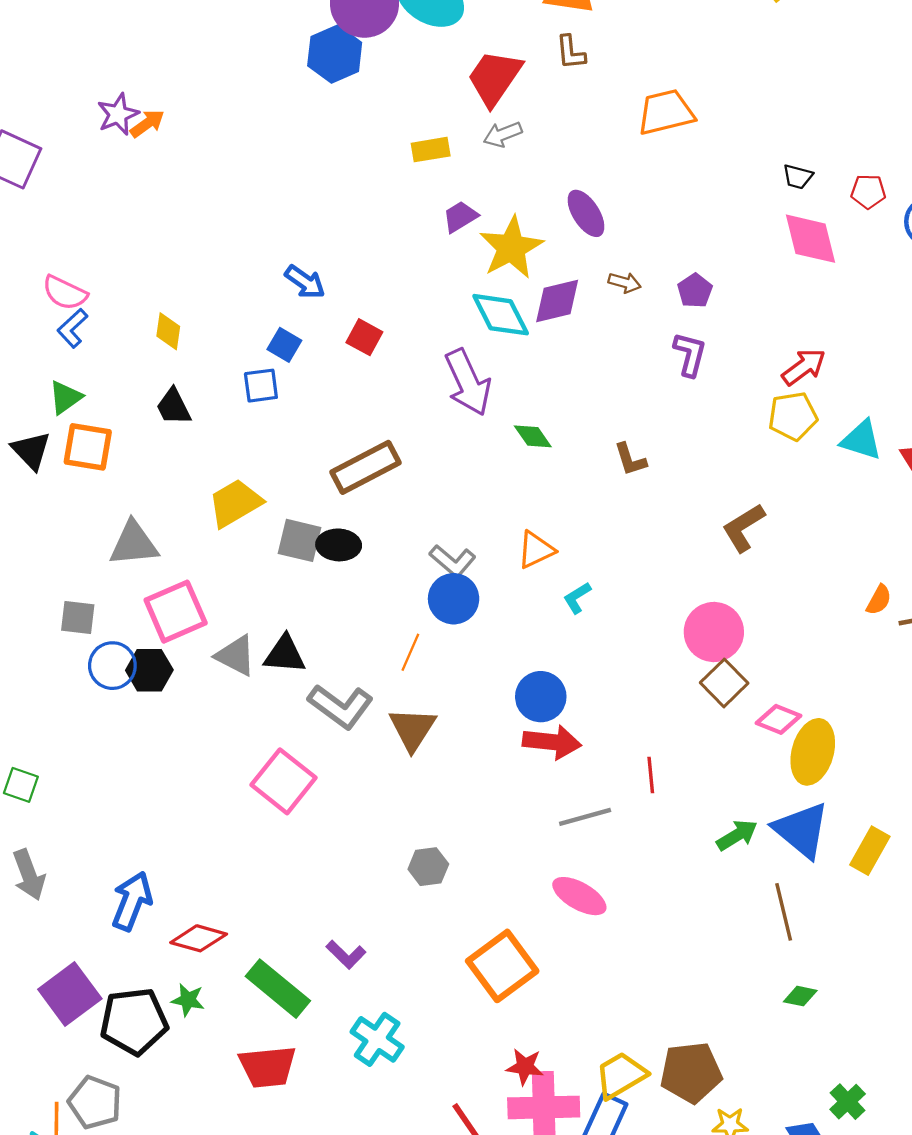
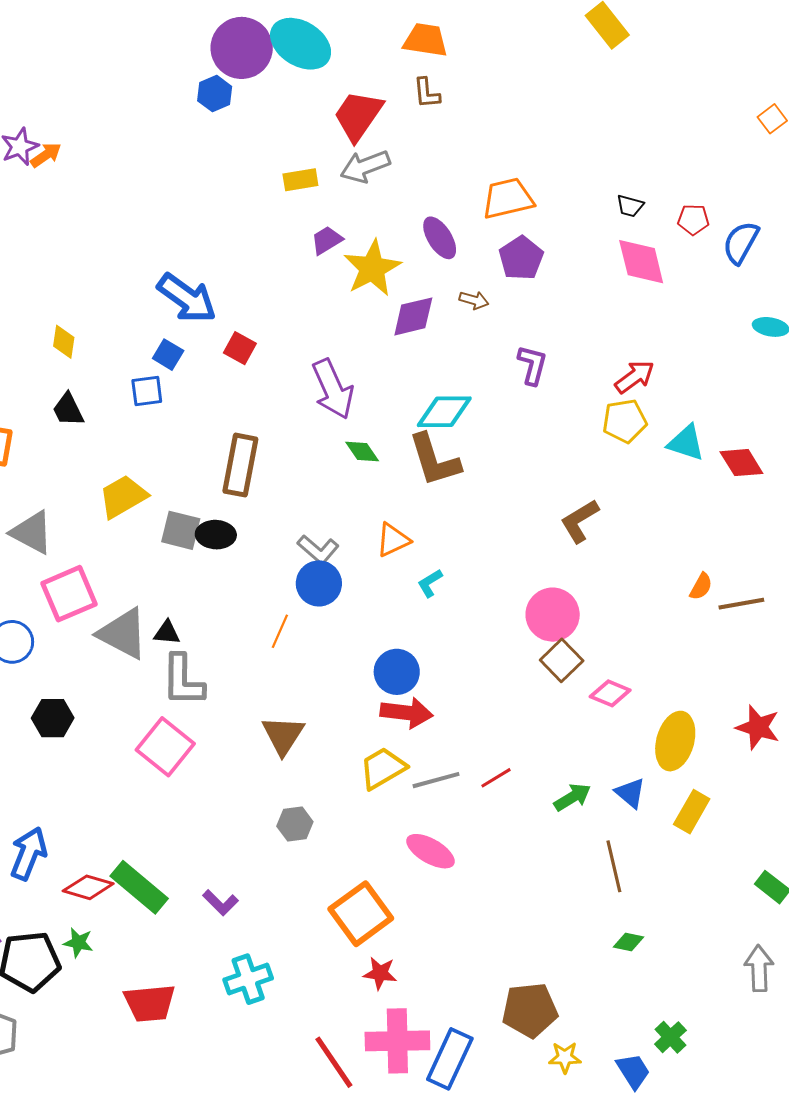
blue hexagon: (335, 54) -> (215, 94), size x0.7
orange trapezoid: (666, 112) -> (508, 198), moved
gray arrow: (503, 134) -> (365, 166), size x1.4
blue arrow: (305, 282) -> (187, 298), size x1.6
purple pentagon: (695, 291) -> (521, 258), moved, size x1.4
cyan diamond: (501, 315) -> (444, 412), moved, turned -64
green diamond: (533, 436) -> (362, 452), moved
brown L-shape: (630, 459) -> (434, 460), moved, size x1.8
brown rectangle: (366, 467) -> (240, 465), turned -52
gray triangle: (134, 544) -> (32, 532), turned 33
black triangle: (285, 654) -> (167, 633), size x0.7
gray triangle: (236, 656) -> (123, 634), size x1.4
black hexagon: (149, 670) -> (53, 718), moved
gray L-shape: (341, 706) -> (183, 680), moved, turned 54
brown triangle: (412, 729) -> (283, 735), moved
yellow ellipse: (813, 752) -> (675, 741), moved
red line: (651, 775) -> (496, 778), moved, turned 64
blue triangle: (801, 830) -> (630, 793), size x0.6
green rectangle: (278, 989) -> (139, 887), moved
cyan cross: (377, 1039) -> (248, 979), turned 36
red star: (525, 1067) -> (380, 973), moved
yellow trapezoid: (621, 1075) -> (383, 768), moved

